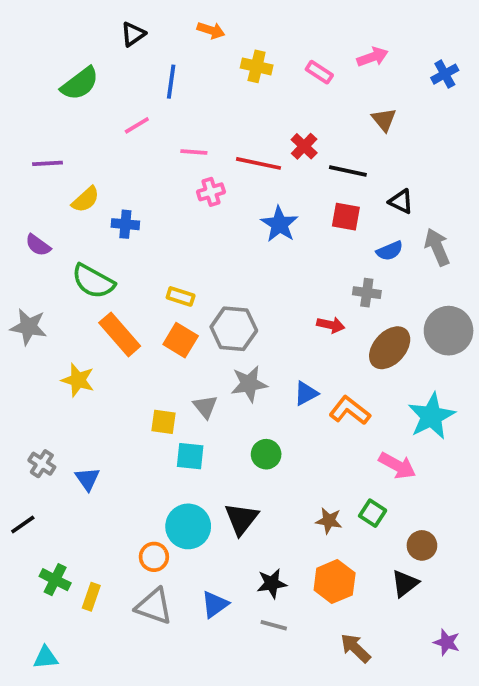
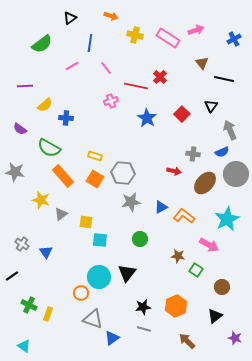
pink rectangle: (319, 72) -> (168, 38), size x1.6
pink line: (194, 152) -> (106, 68), moved, turned 48
black line: (348, 171) -> (224, 79), moved
black triangle: (401, 201) -> (211, 106), turned 40
red square: (346, 217) -> (182, 114), turned 35
blue semicircle: (390, 251) -> (222, 152), moved
gray triangle: (205, 407) -> (61, 214), moved, turned 32
brown star: (329, 521) -> (178, 256), moved
black triangle: (405, 583) -> (215, 316), moved
blue triangle: (215, 604) -> (112, 338), moved
gray triangle: (154, 606) -> (93, 319), moved
cyan triangle: (46, 658) -> (24, 346), turned 40

